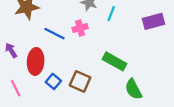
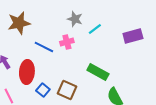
cyan line: (111, 14) -> (95, 29), turned 32

